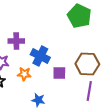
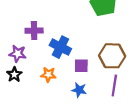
orange star: (24, 74) -> (48, 75), moved
blue star: (38, 100) -> (79, 90), moved

